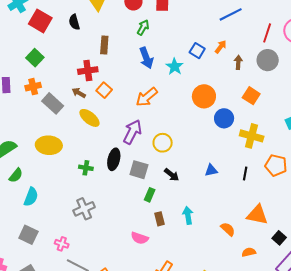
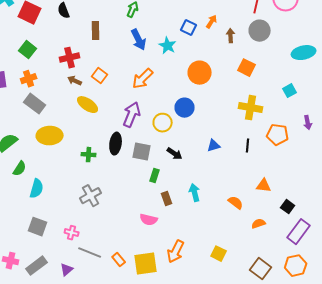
red cross: (88, 71) -> (70, 58), moved
gray rectangle: (53, 103) -> (35, 104), moved
blue circle: (224, 118) -> (185, 108), moved
orange triangle: (257, 215) -> (264, 186), size x0.7

